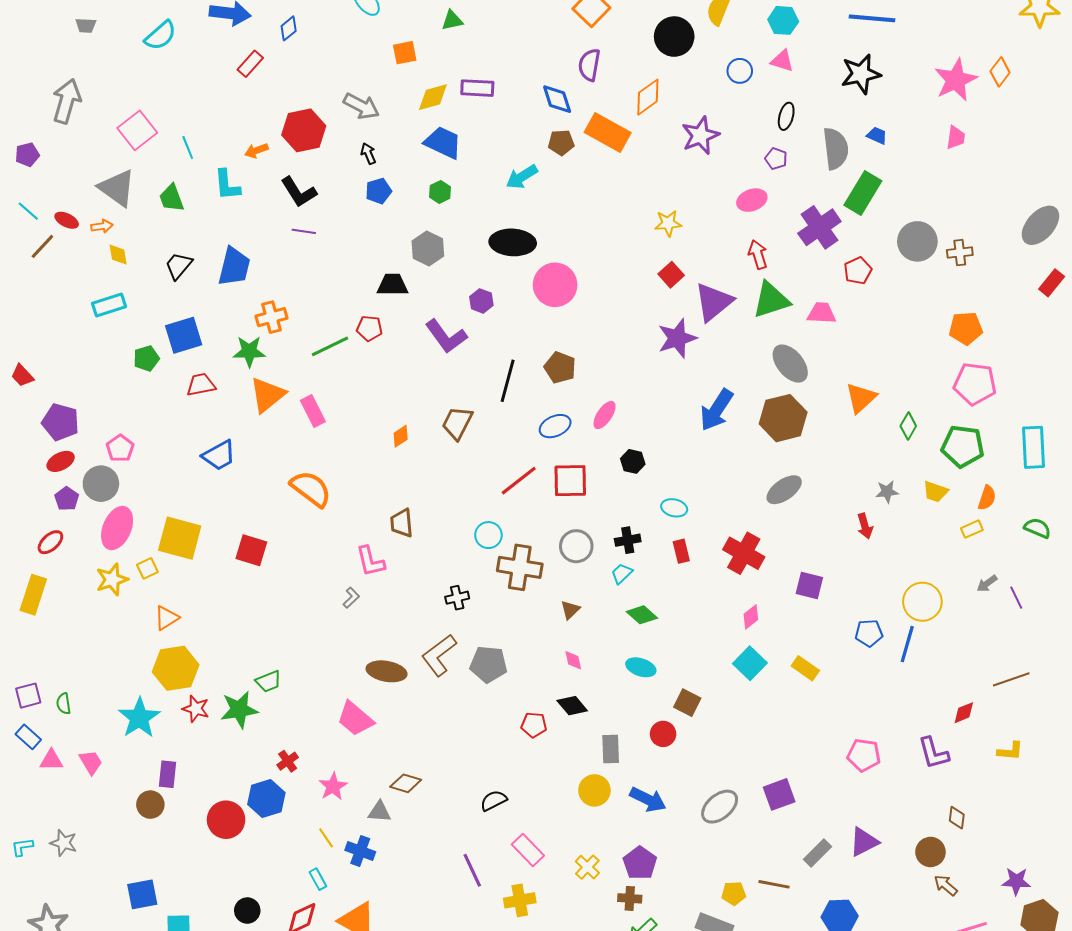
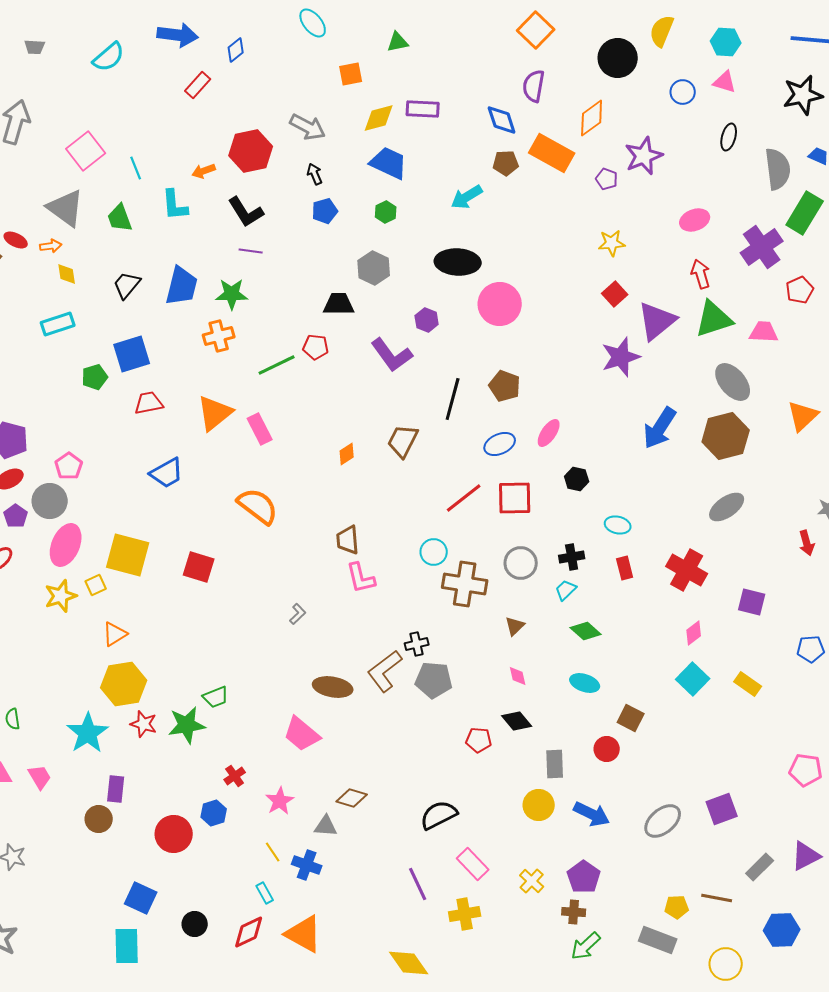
purple pentagon: (776, 159) -> (607, 179), moved
green star: (249, 351) -> (232, 294), moved
pink L-shape: (370, 561) -> (361, 578), moved
black cross: (457, 598) -> (417, 644), moved
blue hexagon: (266, 798) -> (214, 813), size x0.7
black semicircle: (494, 801) -> (439, 815), size x1.4
blue square: (142, 894) -> (141, 898), moved, turned 36

